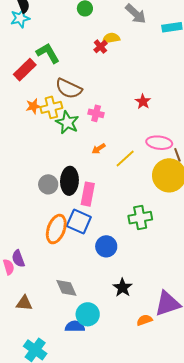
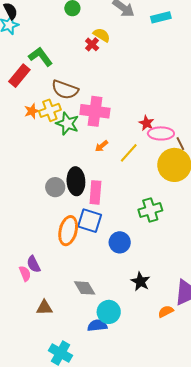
yellow semicircle: (111, 38) -> (102, 35), turned 48
red star: (143, 101) -> (147, 123), moved
pink cross: (96, 113) -> (95, 111), size x1.8

